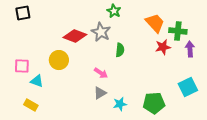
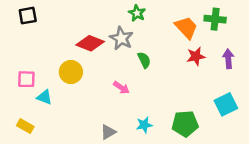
green cross: (178, 31) -> (215, 19), moved
green semicircle: (120, 50) -> (144, 60), turned -32
gray triangle: (100, 93) -> (108, 132), moved
yellow rectangle: (31, 105) -> (25, 126), moved

